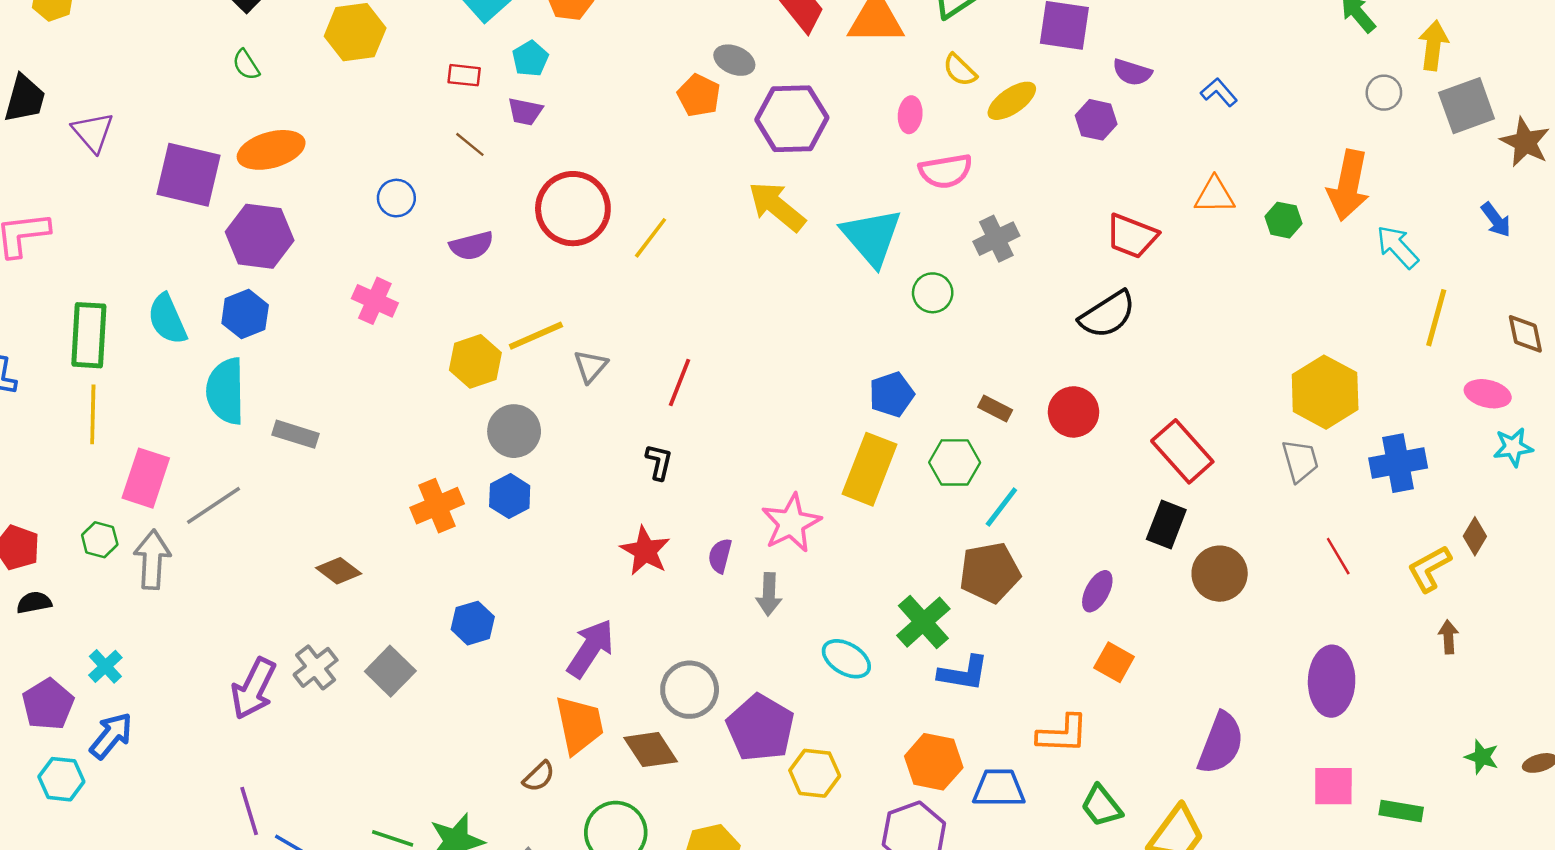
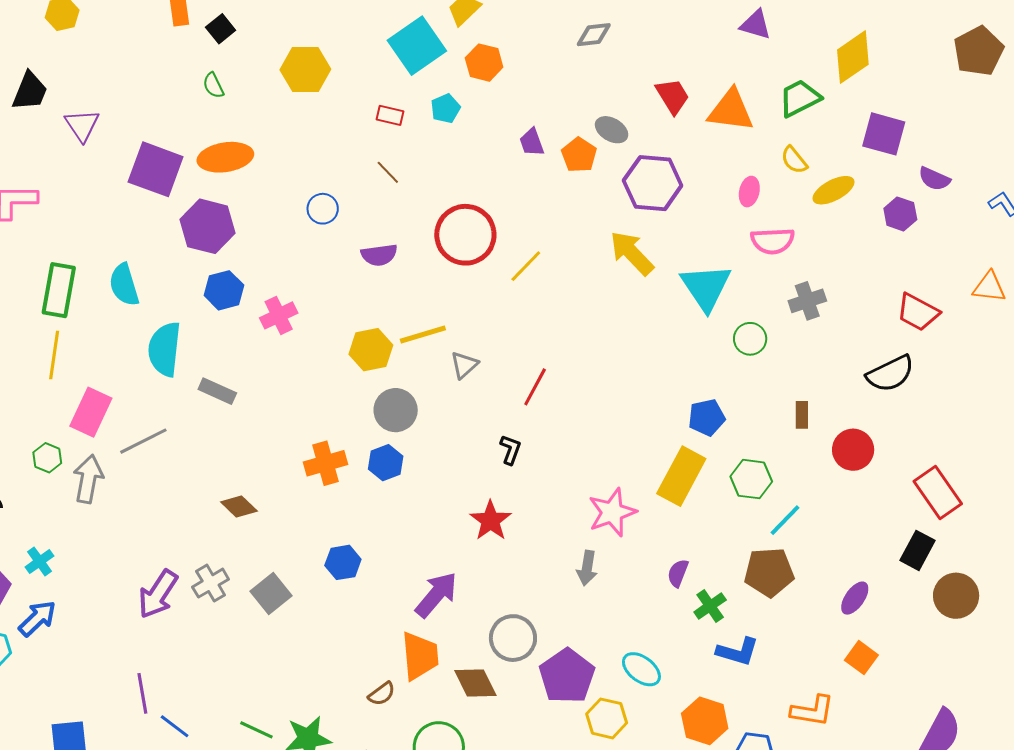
purple trapezoid: (525, 112) -> (532, 142), moved, turned 52
pink cross: (375, 301) -> (279, 315), moved, turned 33
blue hexagon: (245, 314) -> (224, 290), moved
brown rectangle: (995, 408) -> (802, 415), moved, turned 56
purple semicircle: (720, 556) -> (678, 573), moved
green cross: (923, 622) -> (710, 606), size x0.7
cyan ellipse: (846, 659) -> (641, 669), moved

